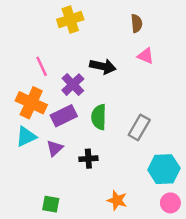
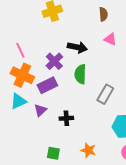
pink line: (42, 66) -> (20, 50), moved
green semicircle: (99, 117) -> (80, 74), moved
green square: (51, 204) -> (53, 153), moved

